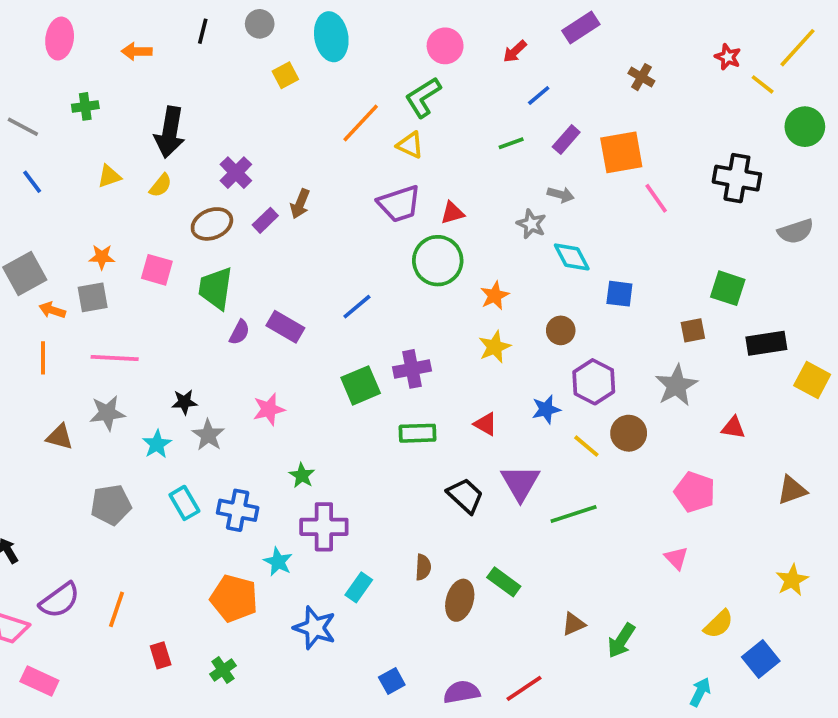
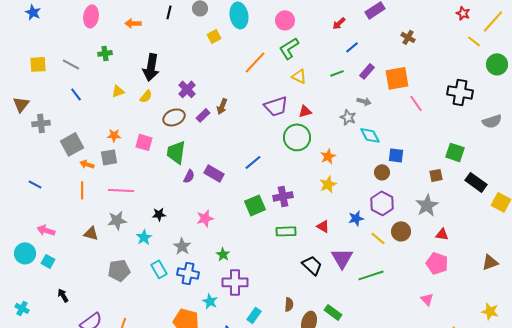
pink circle: (445, 46) -> (285, 20), moved
red star: (728, 57) -> (463, 13), moved
yellow triangle: (410, 145) -> (299, 76), moved
brown circle: (561, 330) -> (382, 172), moved
black rectangle: (766, 343) -> (476, 182), turned 45
red triangle: (733, 428) -> (442, 234), moved
gray star: (208, 435) -> (182, 246), moved
yellow star: (792, 580) -> (490, 311), turned -30

